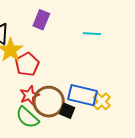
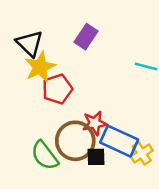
red star: (29, 95) -> (95, 123), moved
black square: (67, 111) -> (96, 157), turned -35

